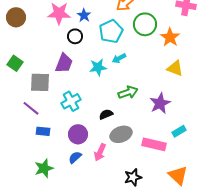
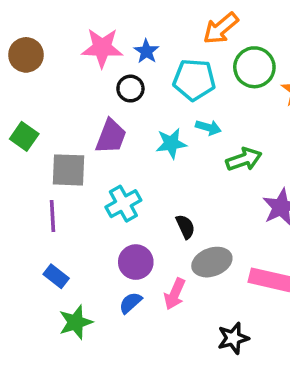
cyan pentagon: (111, 31) -> (194, 80), turned 30
cyan arrow: (119, 58) -> (208, 127), turned -136
green arrow: (128, 92) -> (244, 159), moved
purple line: (31, 108) -> (53, 216), turned 48
black semicircle: (106, 114) -> (185, 227), turned 88
blue rectangle: (43, 131) -> (56, 276), moved, turned 32

